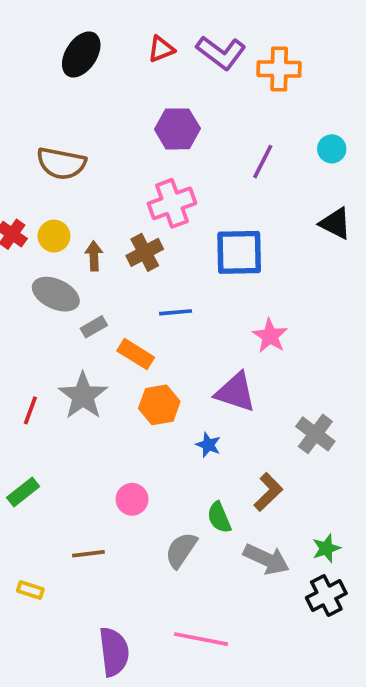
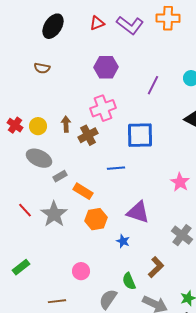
orange cross: (279, 69) -> (168, 18), moved
brown semicircle: (61, 163) -> (42, 68), moved, size x0.6
brown arrow: (94, 256) -> (66, 124), moved
blue line: (176, 312) -> (116, 168), moved
pink star: (270, 336) -> (180, 182), moved
red line: (30, 410) -> (25, 210), moved, turned -63

